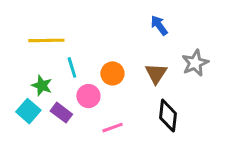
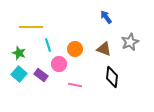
brown triangle: (156, 73) -> (104, 49), turned -42
green star: (42, 86) -> (19, 53), moved
pink line: (112, 128) -> (75, 85), turned 32

